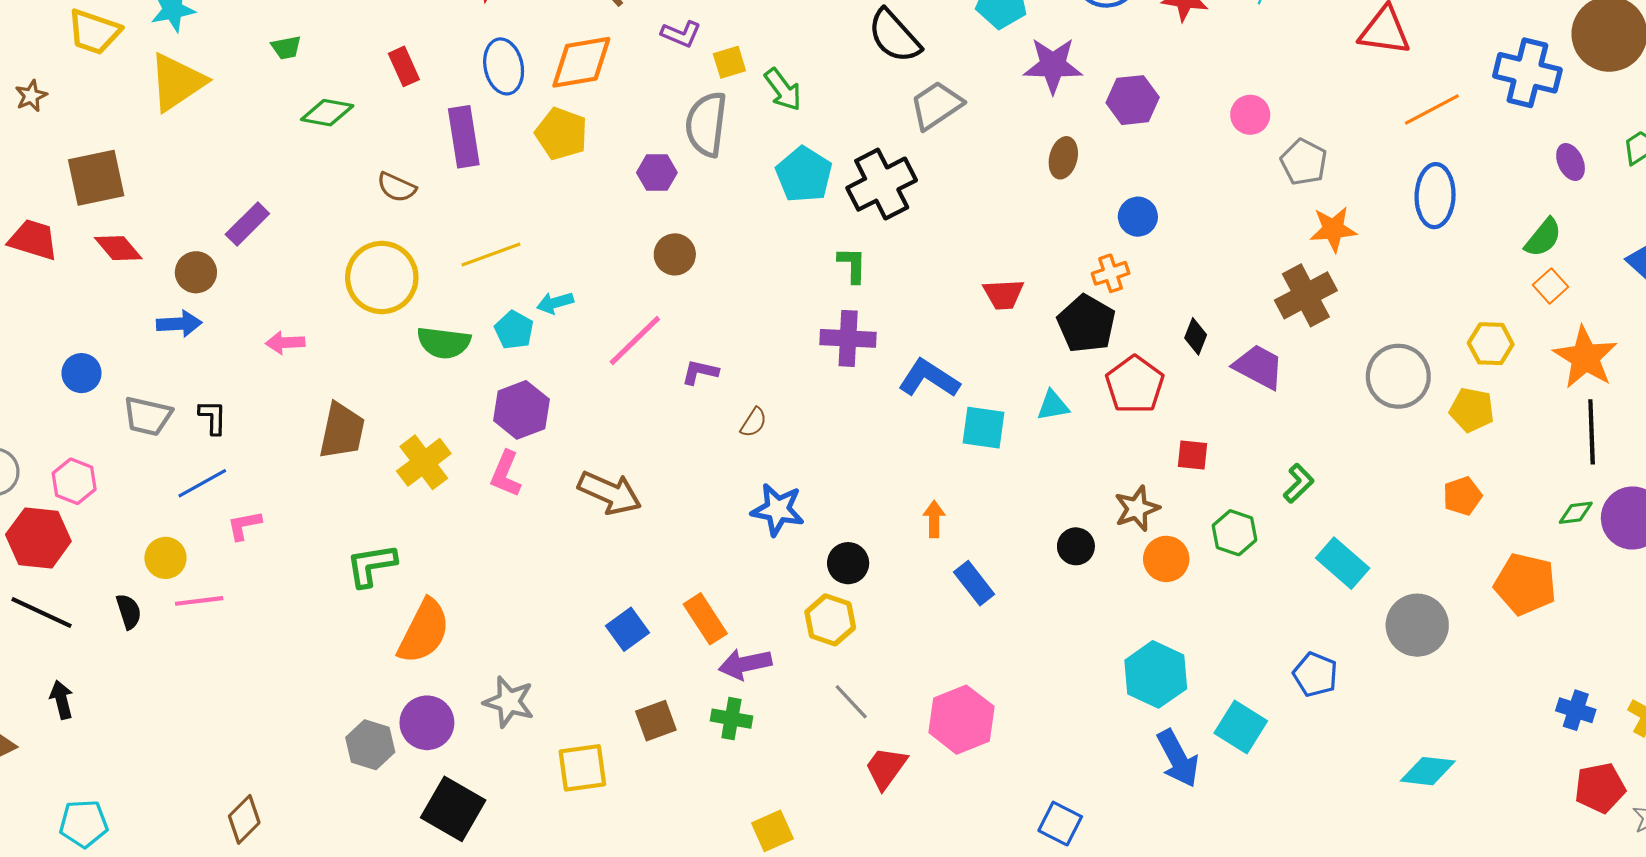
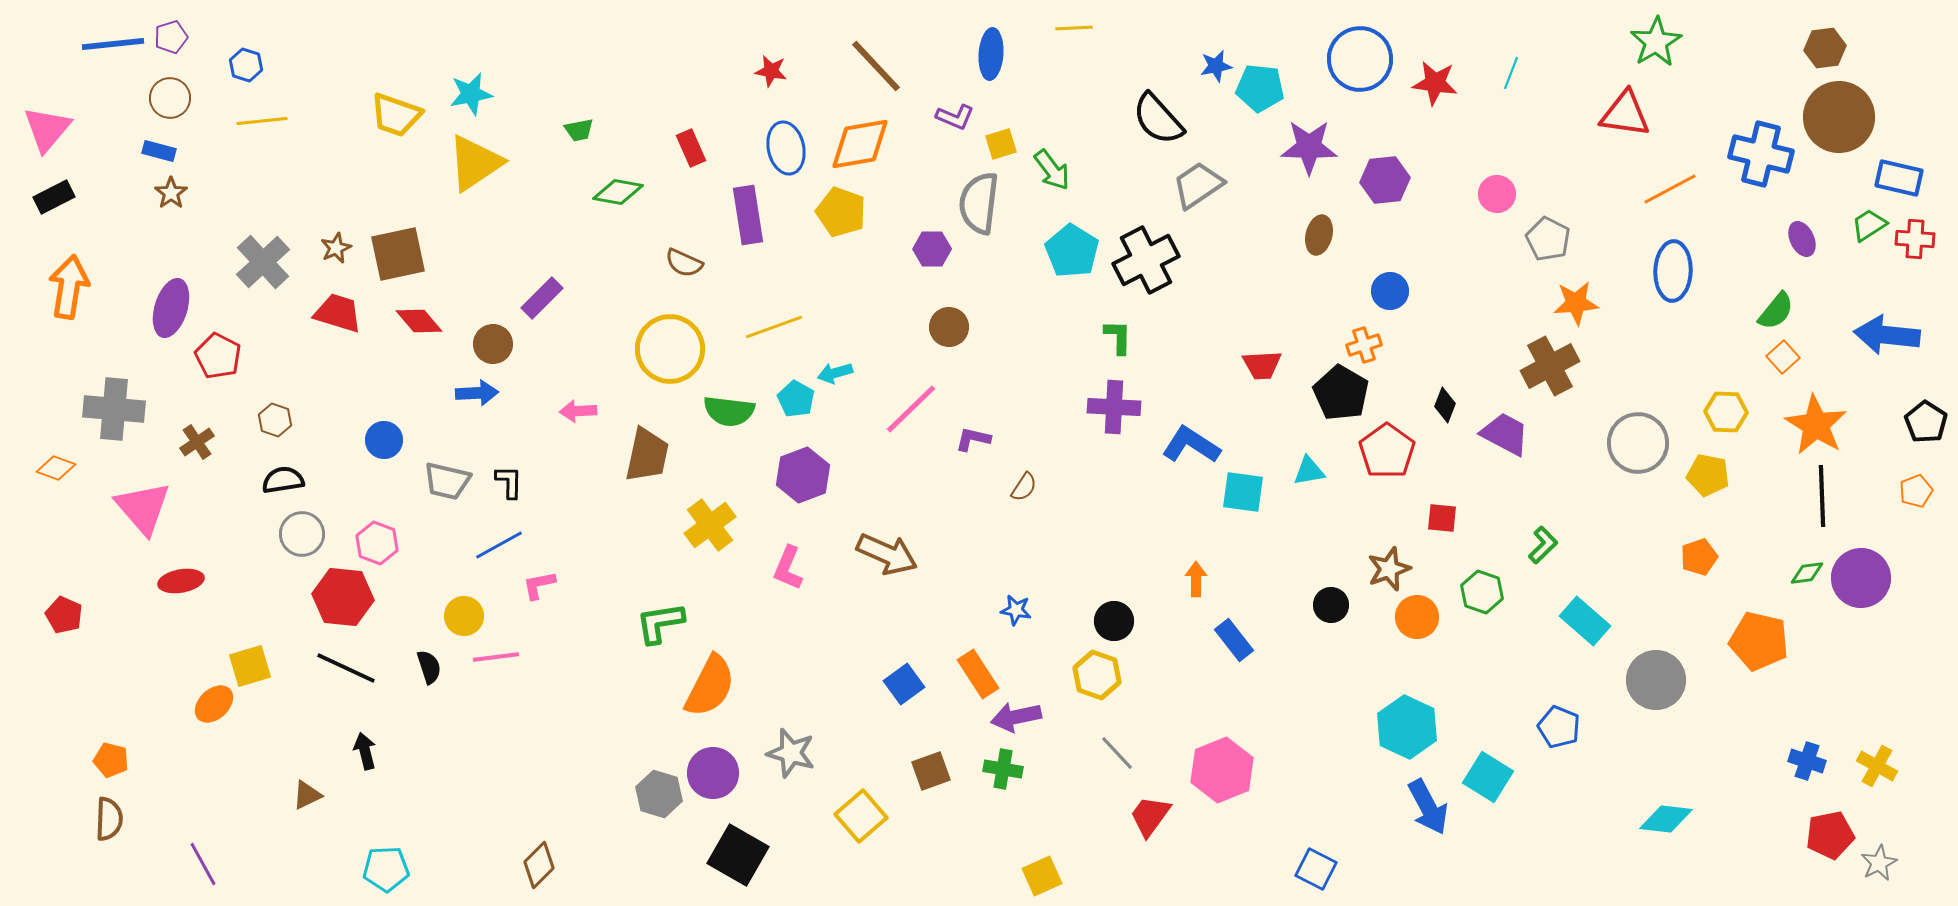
brown star: (31, 96) -> (336, 248), moved
brown trapezoid: (342, 431) -> (647, 455), moved
pink L-shape: (506, 474) -> (788, 568), moved
blue star: (778, 510) -> (1016, 610), moved, size x0.6
yellow square: (582, 768) -> (861, 816), turned -33

